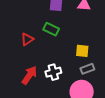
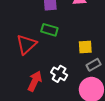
red triangle: (27, 39) -> (26, 44), size x1.5
white cross: (53, 72) -> (59, 74), turned -35

